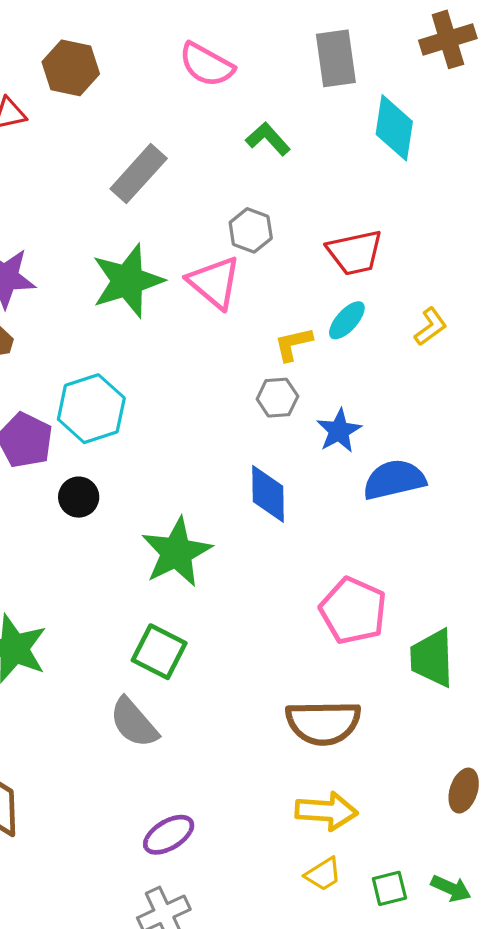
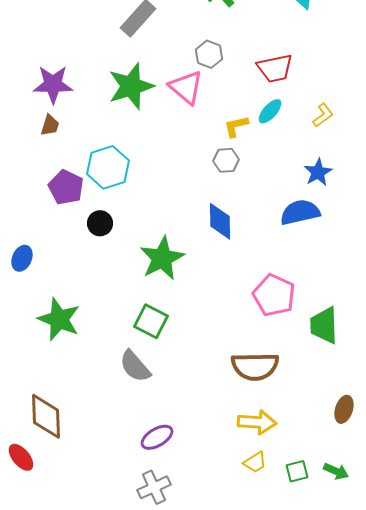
blue star: (339, 431) -> (318, 172), moved

